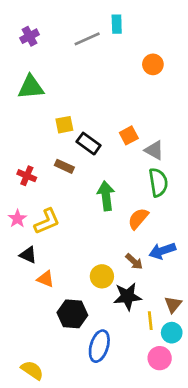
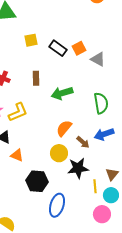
black rectangle: (89, 144) -> (58, 48), moved
brown rectangle: (64, 166) -> (36, 78), moved, turned 64
green semicircle: (158, 182) -> (101, 103), moved
green arrow: (106, 196) -> (62, 93), turned -100
orange semicircle: (138, 219) -> (64, 128), moved

